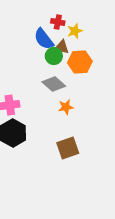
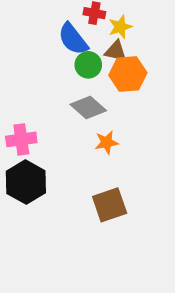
brown triangle: (62, 47) -> (116, 51), moved

